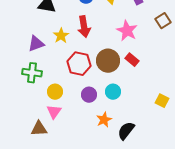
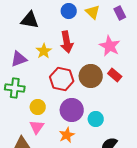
cyan circle: (113, 92) -> (96, 119), moved
purple circle: (89, 95) -> (72, 110), size x1.5
orange star: (104, 120) -> (67, 135), moved

